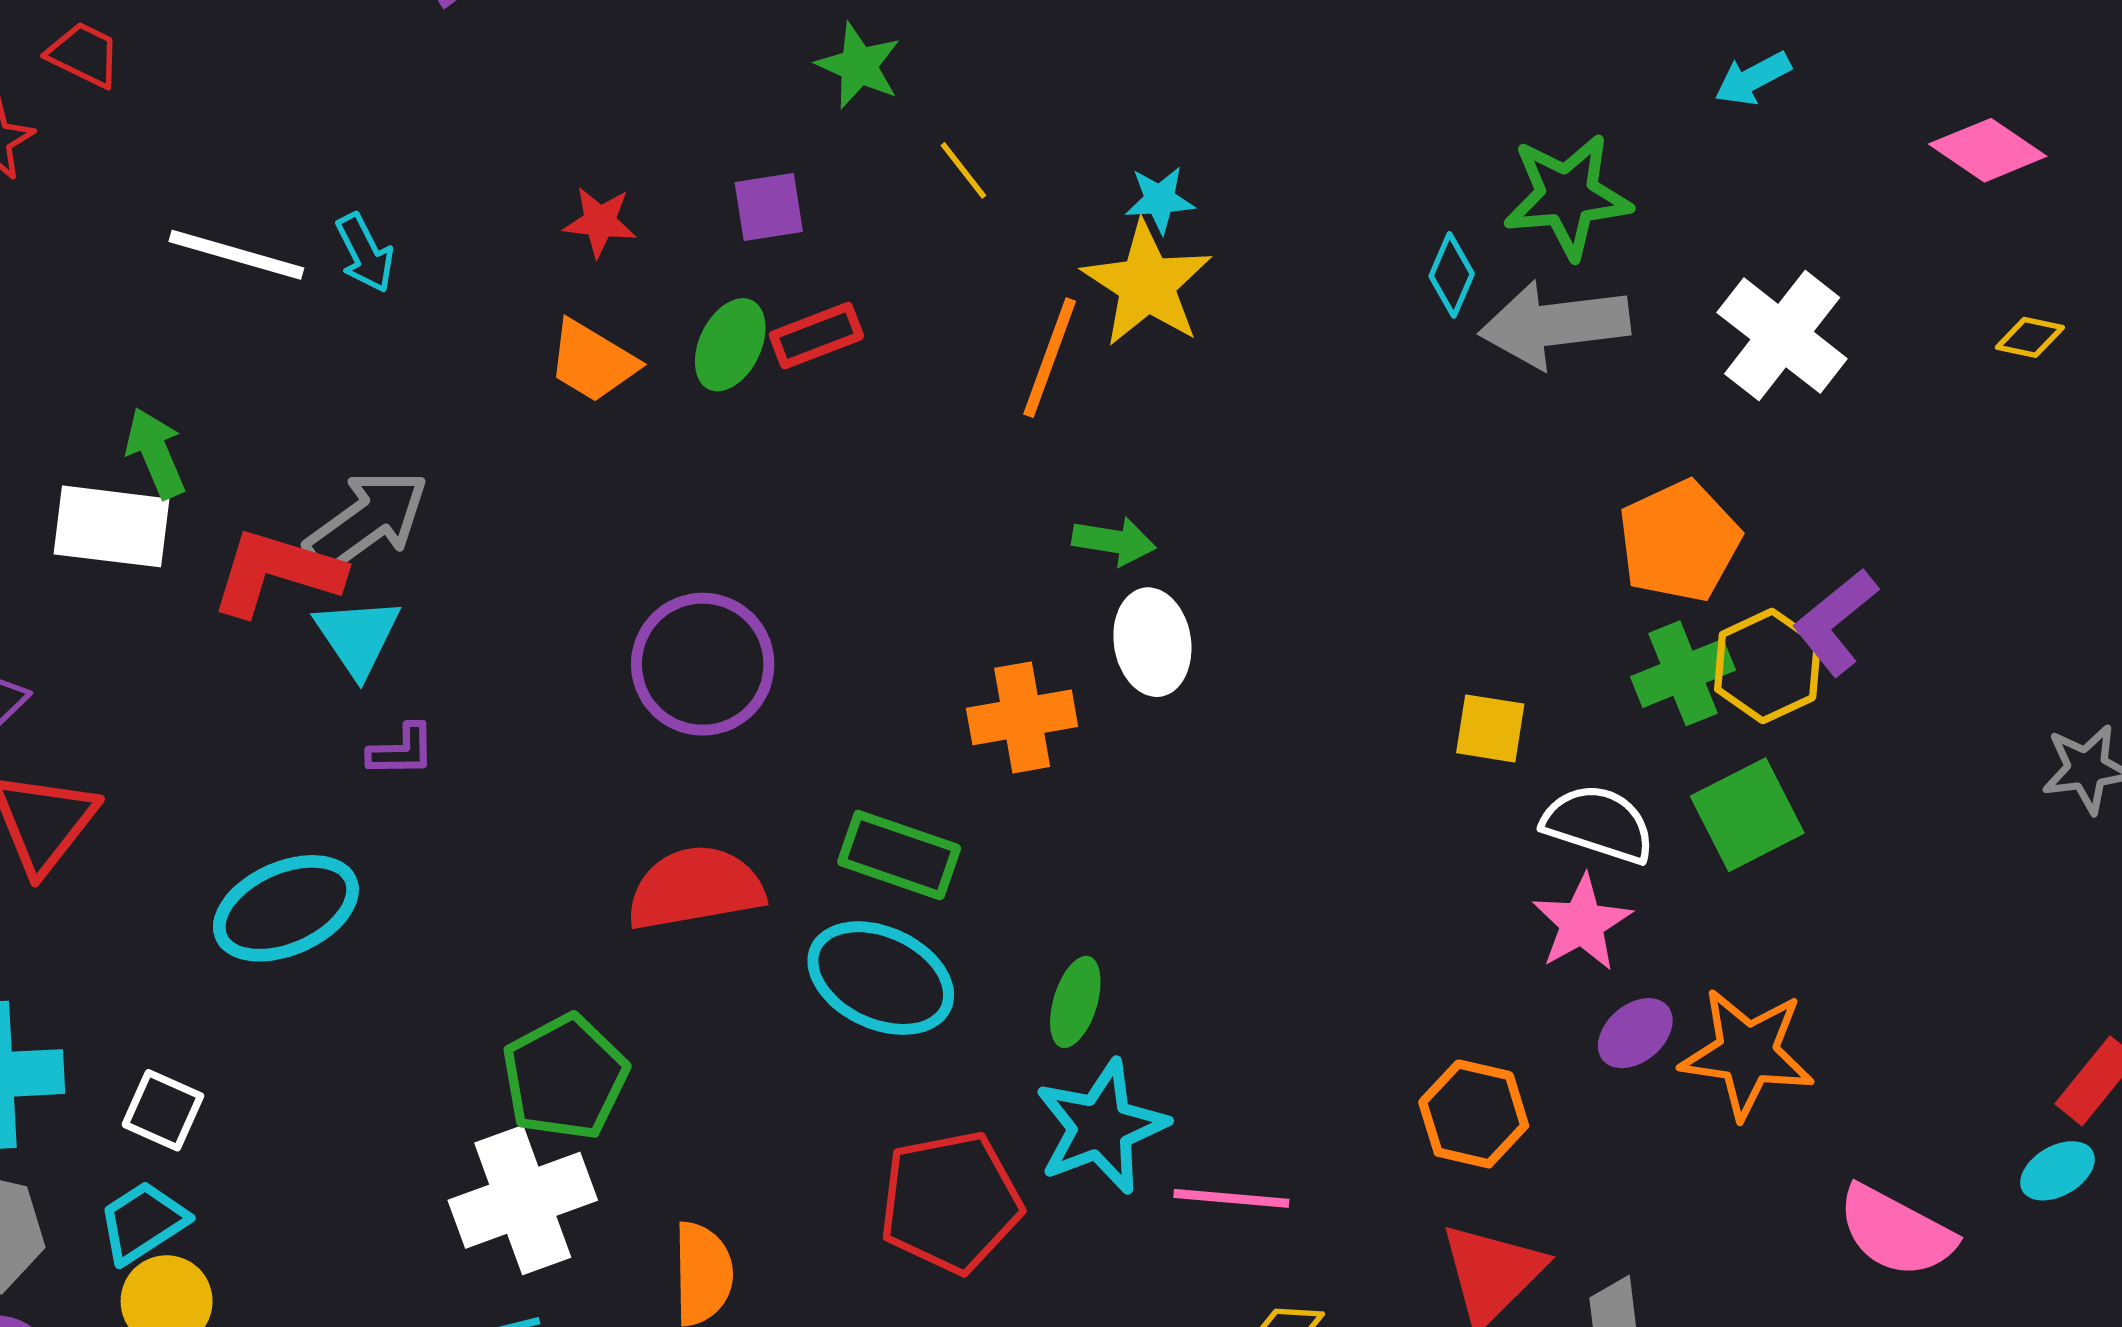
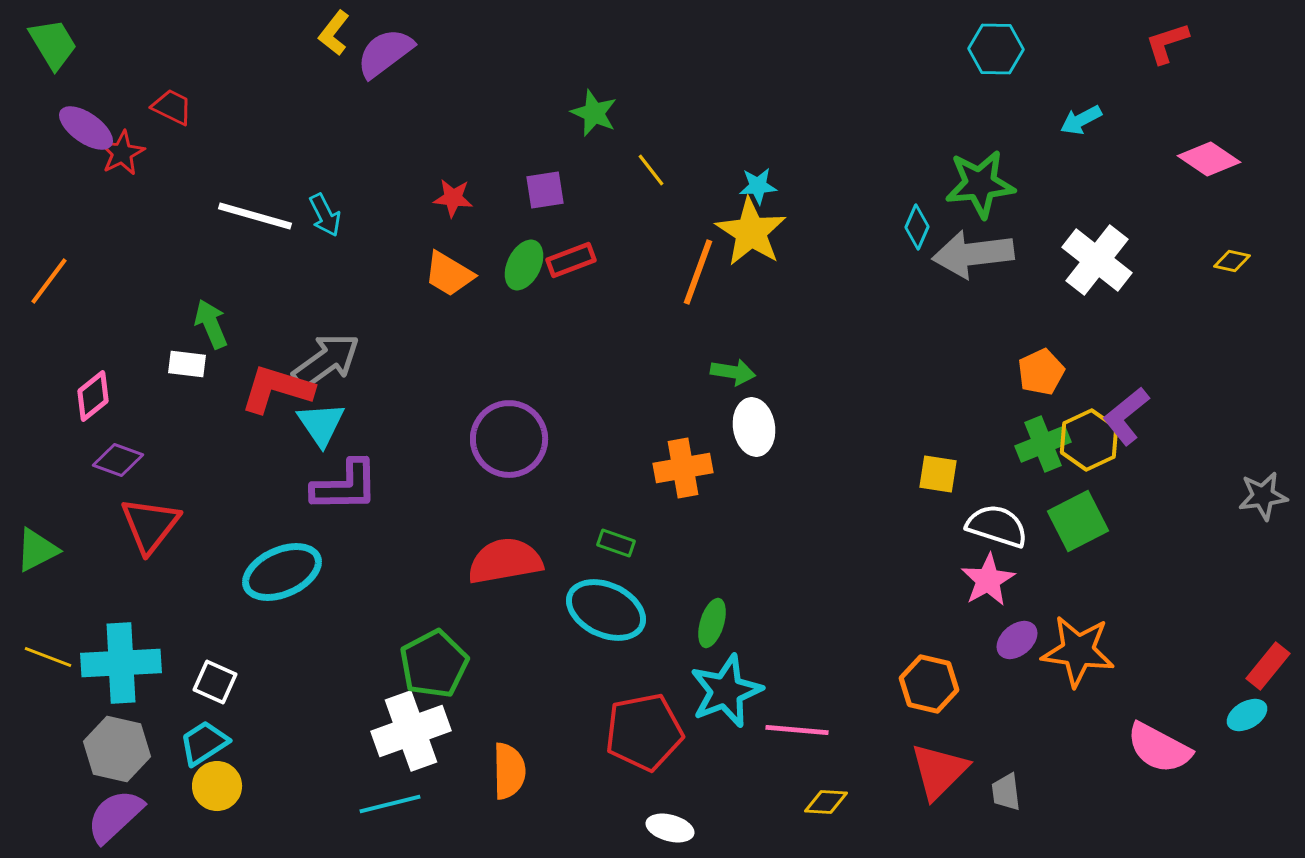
white rectangle: (112, 526) -> (187, 364), size x0.6
orange pentagon: (1679, 541) -> (1041, 372), size x0.7
purple L-shape: (402, 750) -> (345, 486), size x1.8
green rectangle: (899, 855) -> (616, 543), size x0.6

